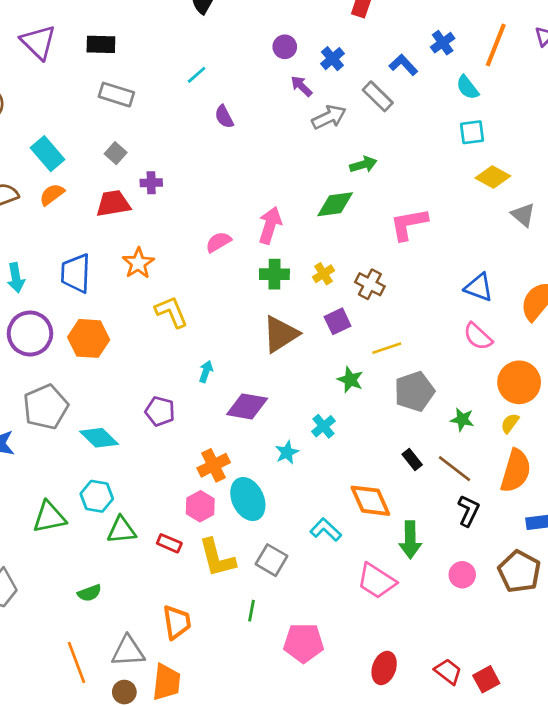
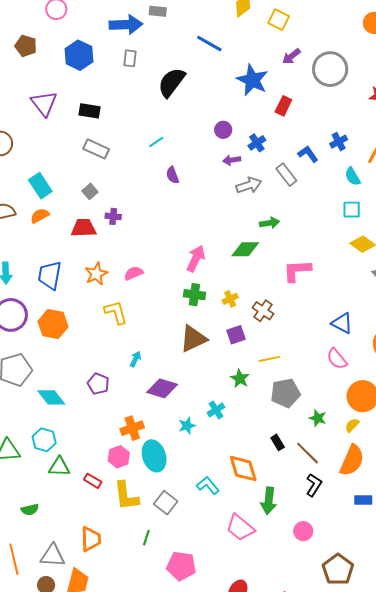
purple arrow: (301, 86) -> (232, 160), turned -60
pink semicircle: (218, 242) -> (134, 273), moved
brown pentagon: (519, 572) -> (338, 569), moved

